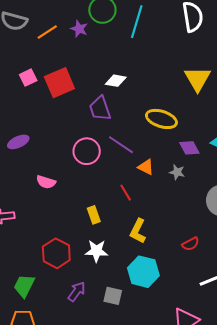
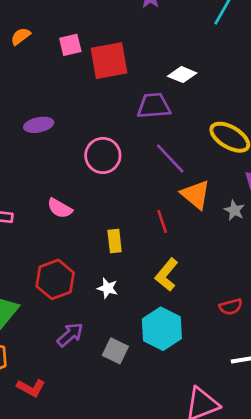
purple trapezoid: (100, 109) -> (154, 106), turned 92
pink circle: (87, 151) -> (103, 155), moved
orange triangle: (146, 167) -> (196, 195), size x1.4
pink semicircle: (46, 182) -> (60, 208), moved
white star: (96, 251) -> (108, 288), size x0.7

